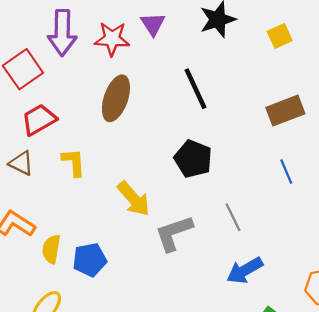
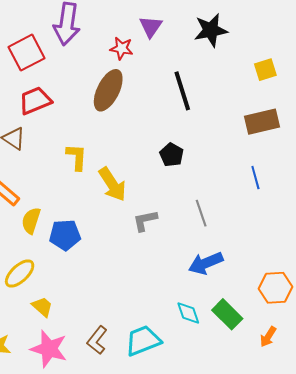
yellow square: (280, 36) -> (265, 70), moved
red star: (112, 39) -> (122, 48), moved, size x0.7
black pentagon: (193, 159) -> (172, 155), size x0.7
yellow L-shape: (74, 162) -> (77, 157), moved
gray L-shape: (174, 233) -> (145, 221), size x0.7

